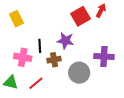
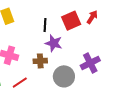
black line: (40, 46) -> (45, 25), moved
purple cross: (104, 57) -> (90, 63), turned -36

